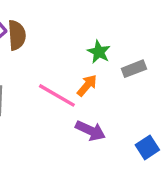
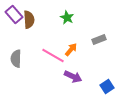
green star: (99, 52) -> (67, 18), moved

